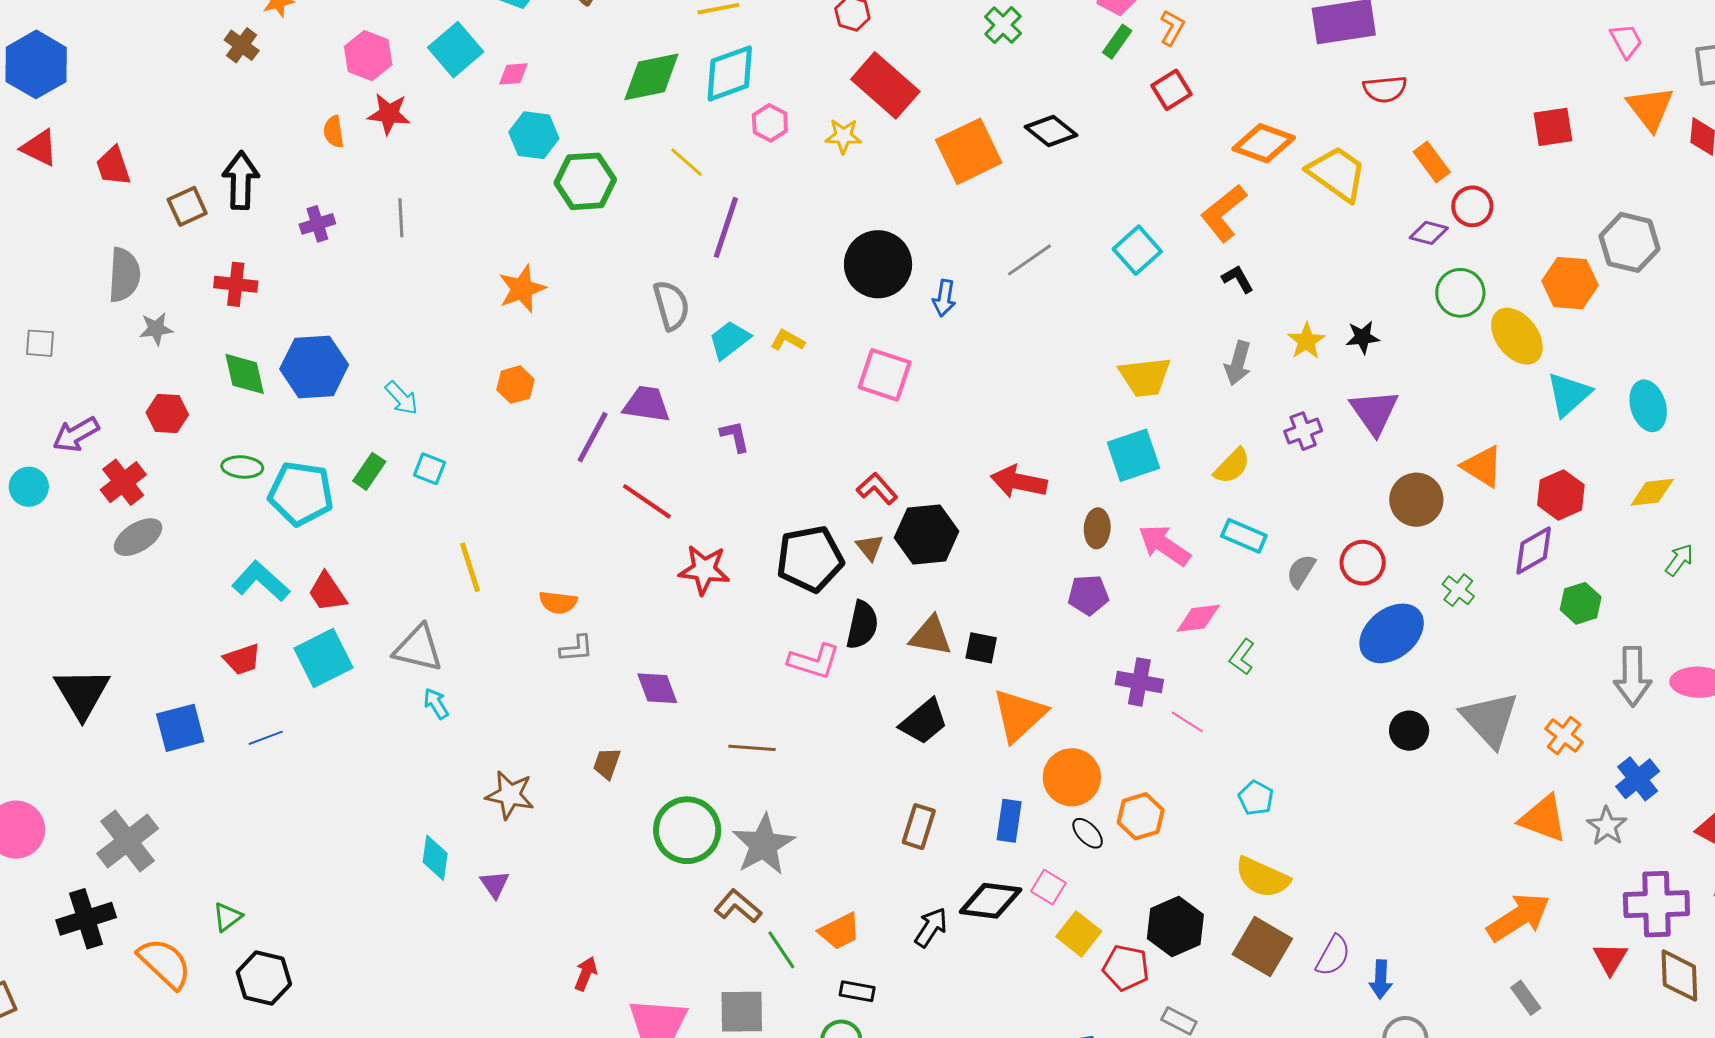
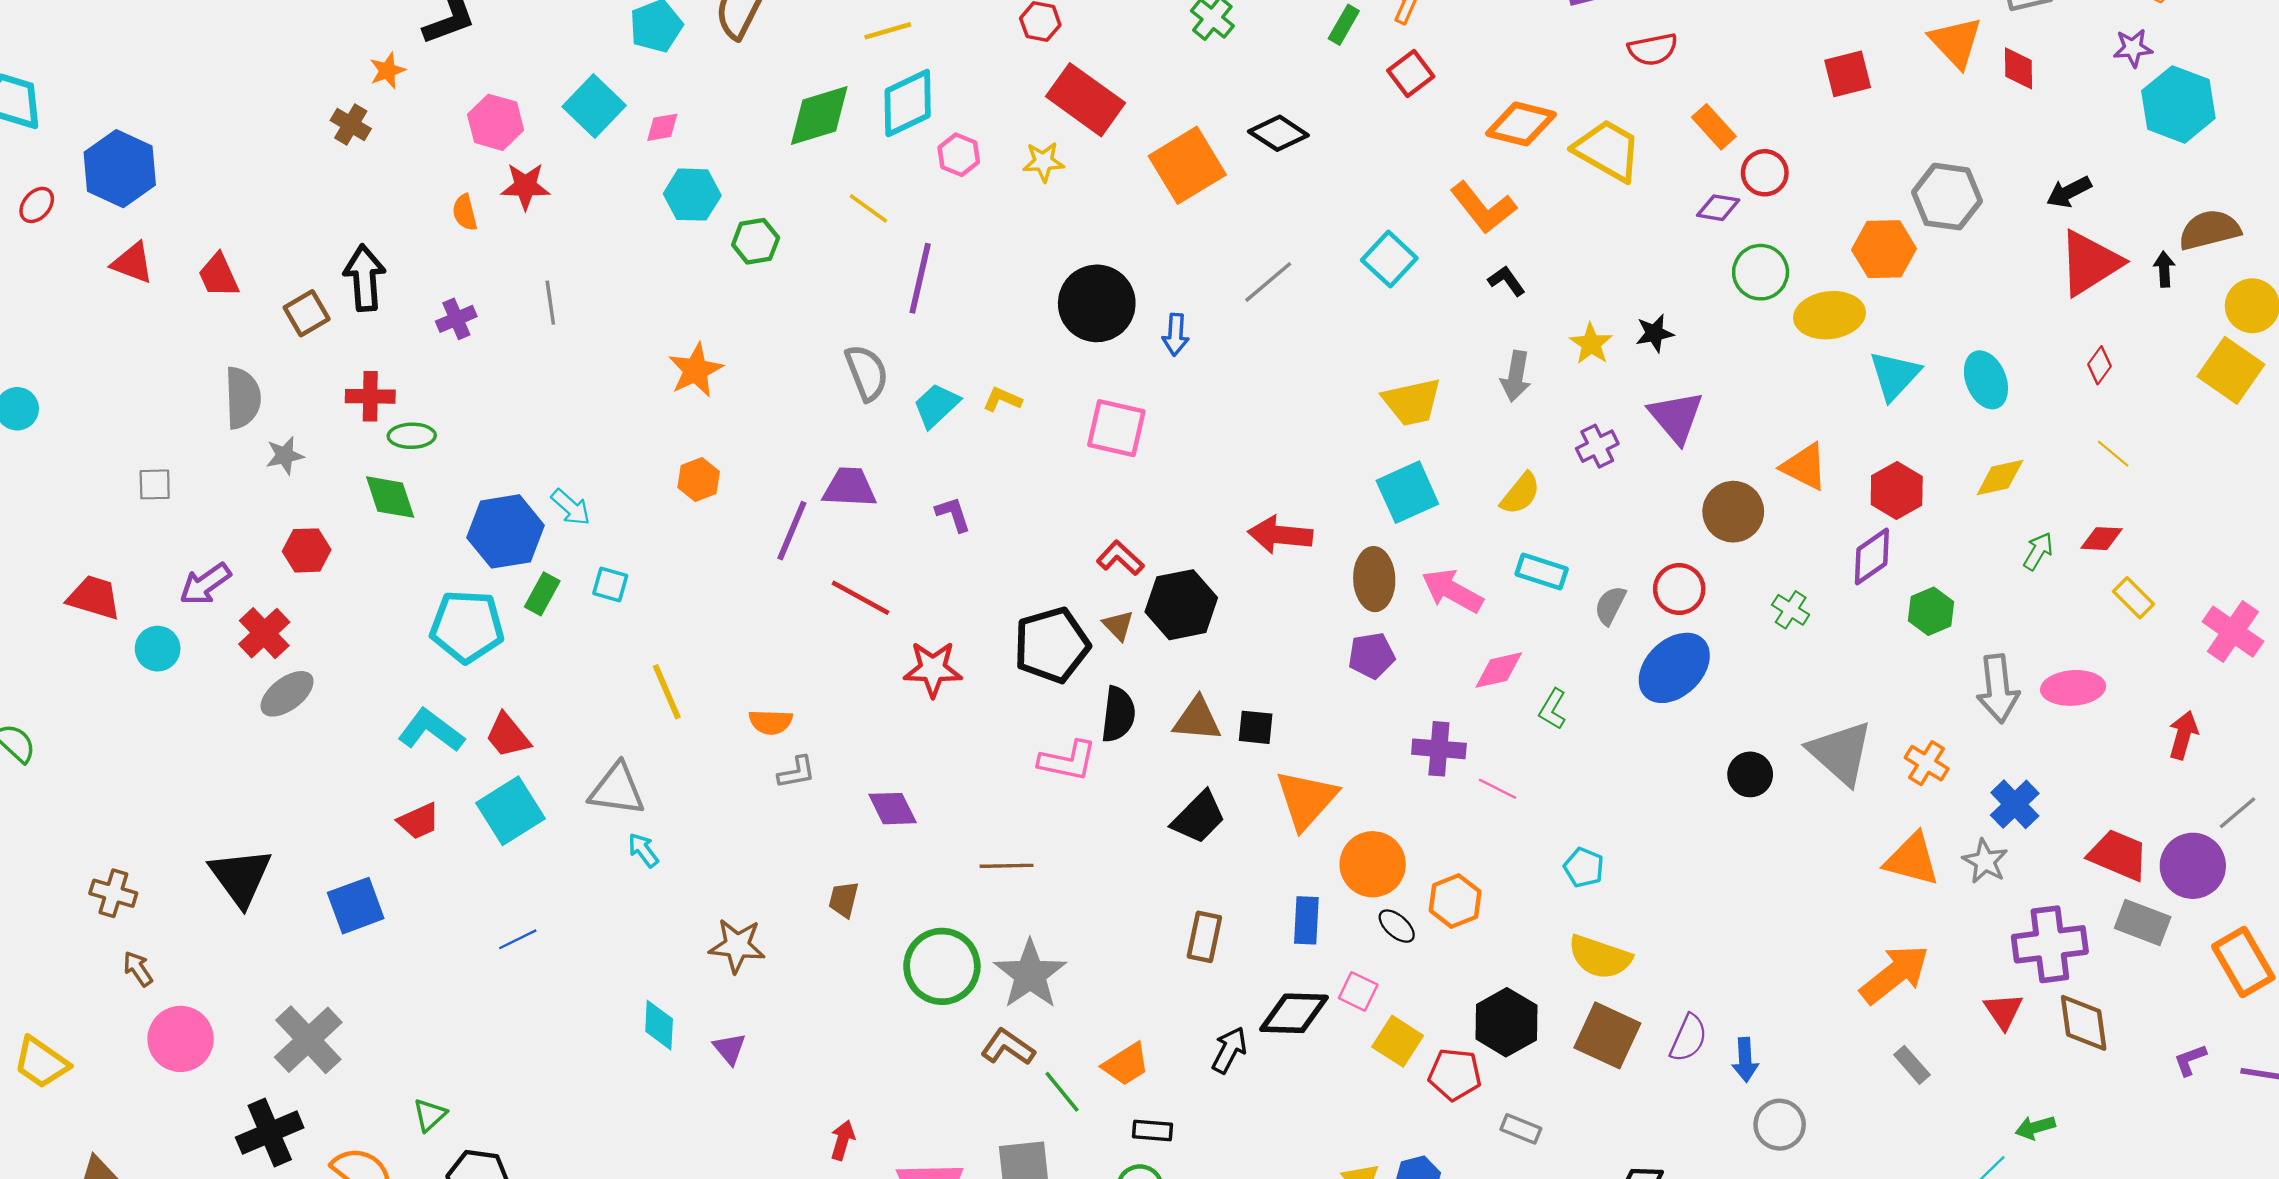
green hexagon: (585, 181) -> (756, 241), size x0.7
orange L-shape: (1224, 213) -> (1483, 208), turned -84
yellow ellipse: (1517, 336) -> (1829, 315), turned -54
blue hexagon: (314, 367) -> (506, 531), moved
green ellipse: (242, 467) -> (412, 436), moved
brown ellipse: (1097, 528) -> (1374, 579), size x1.4
blue ellipse: (1392, 633) -> (1674, 668), moved
blue line: (266, 738) -> (518, 939), moved

